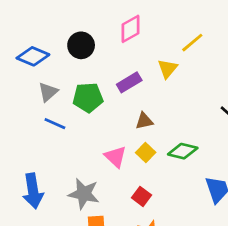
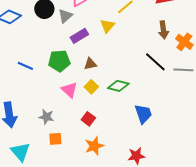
gray triangle: (48, 92) -> (65, 16), moved
green pentagon: (88, 98) -> (59, 61), moved
gray star: (84, 194) -> (46, 117), size x0.7

